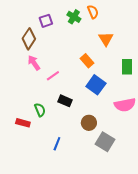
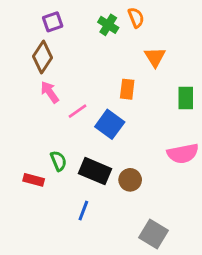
purple square: (46, 21) -> (53, 22), moved
orange rectangle: (87, 61) -> (127, 89), turned 48
blue square: (96, 85) -> (110, 124), moved
black rectangle: (65, 101) -> (95, 171), moved, size x1.5
gray square: (105, 142) -> (154, 234), moved

